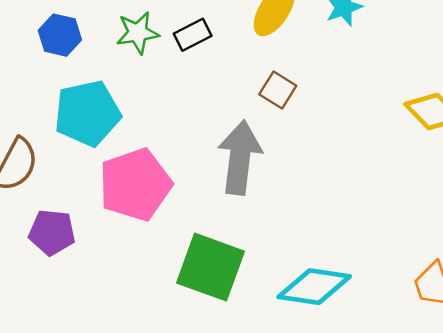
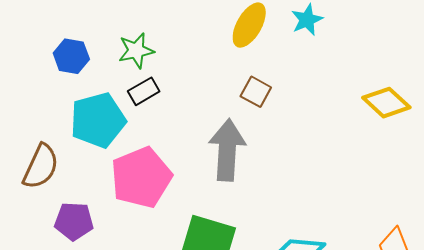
black rectangle: (193, 35) -> (144, 91), moved

